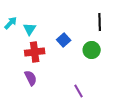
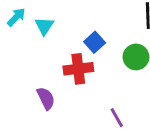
red cross: (35, 52) -> (78, 69), moved

